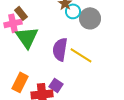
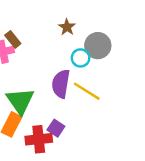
cyan circle: (73, 11) -> (81, 58), moved
green triangle: (27, 37) -> (20, 101), moved

